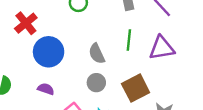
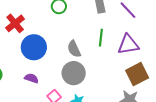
gray circle: (96, 83) -> (74, 73), size x1.5
brown square: (136, 88) -> (137, 74), moved

